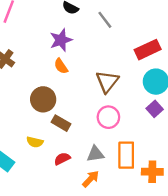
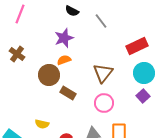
orange semicircle: (61, 66) -> (64, 60), turned 104
brown circle: (43, 99) -> (49, 75), moved
brown rectangle: (61, 123) -> (68, 93), moved

